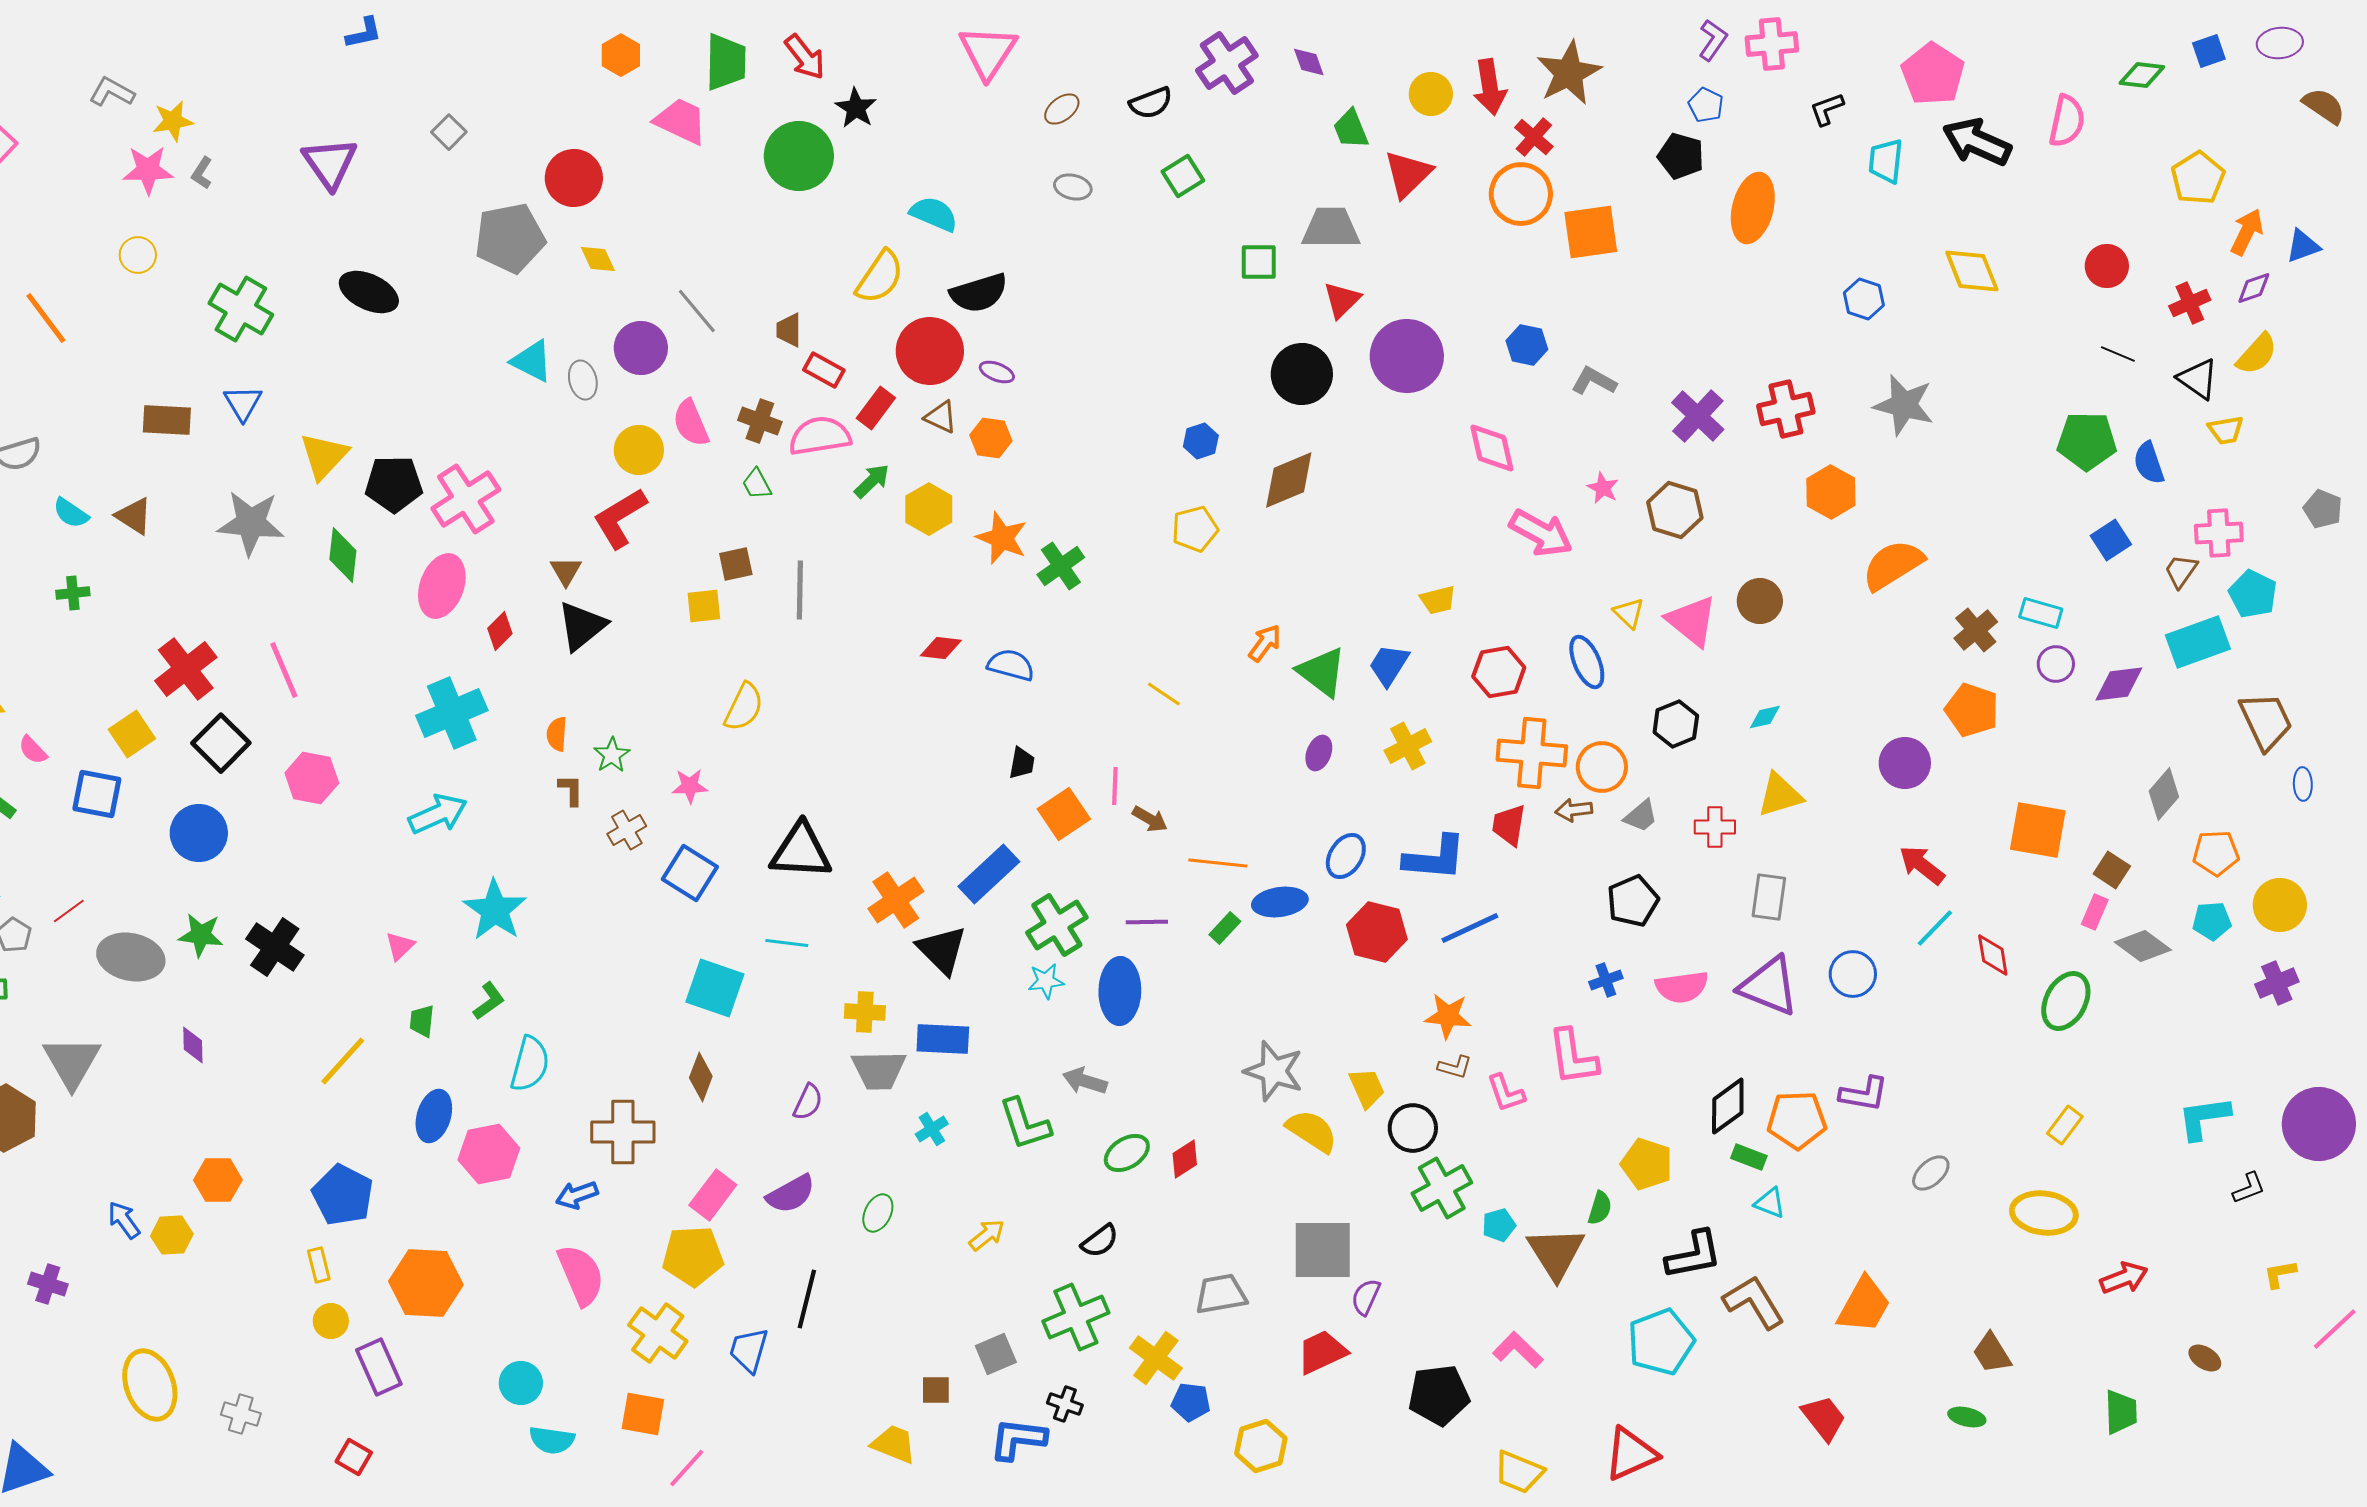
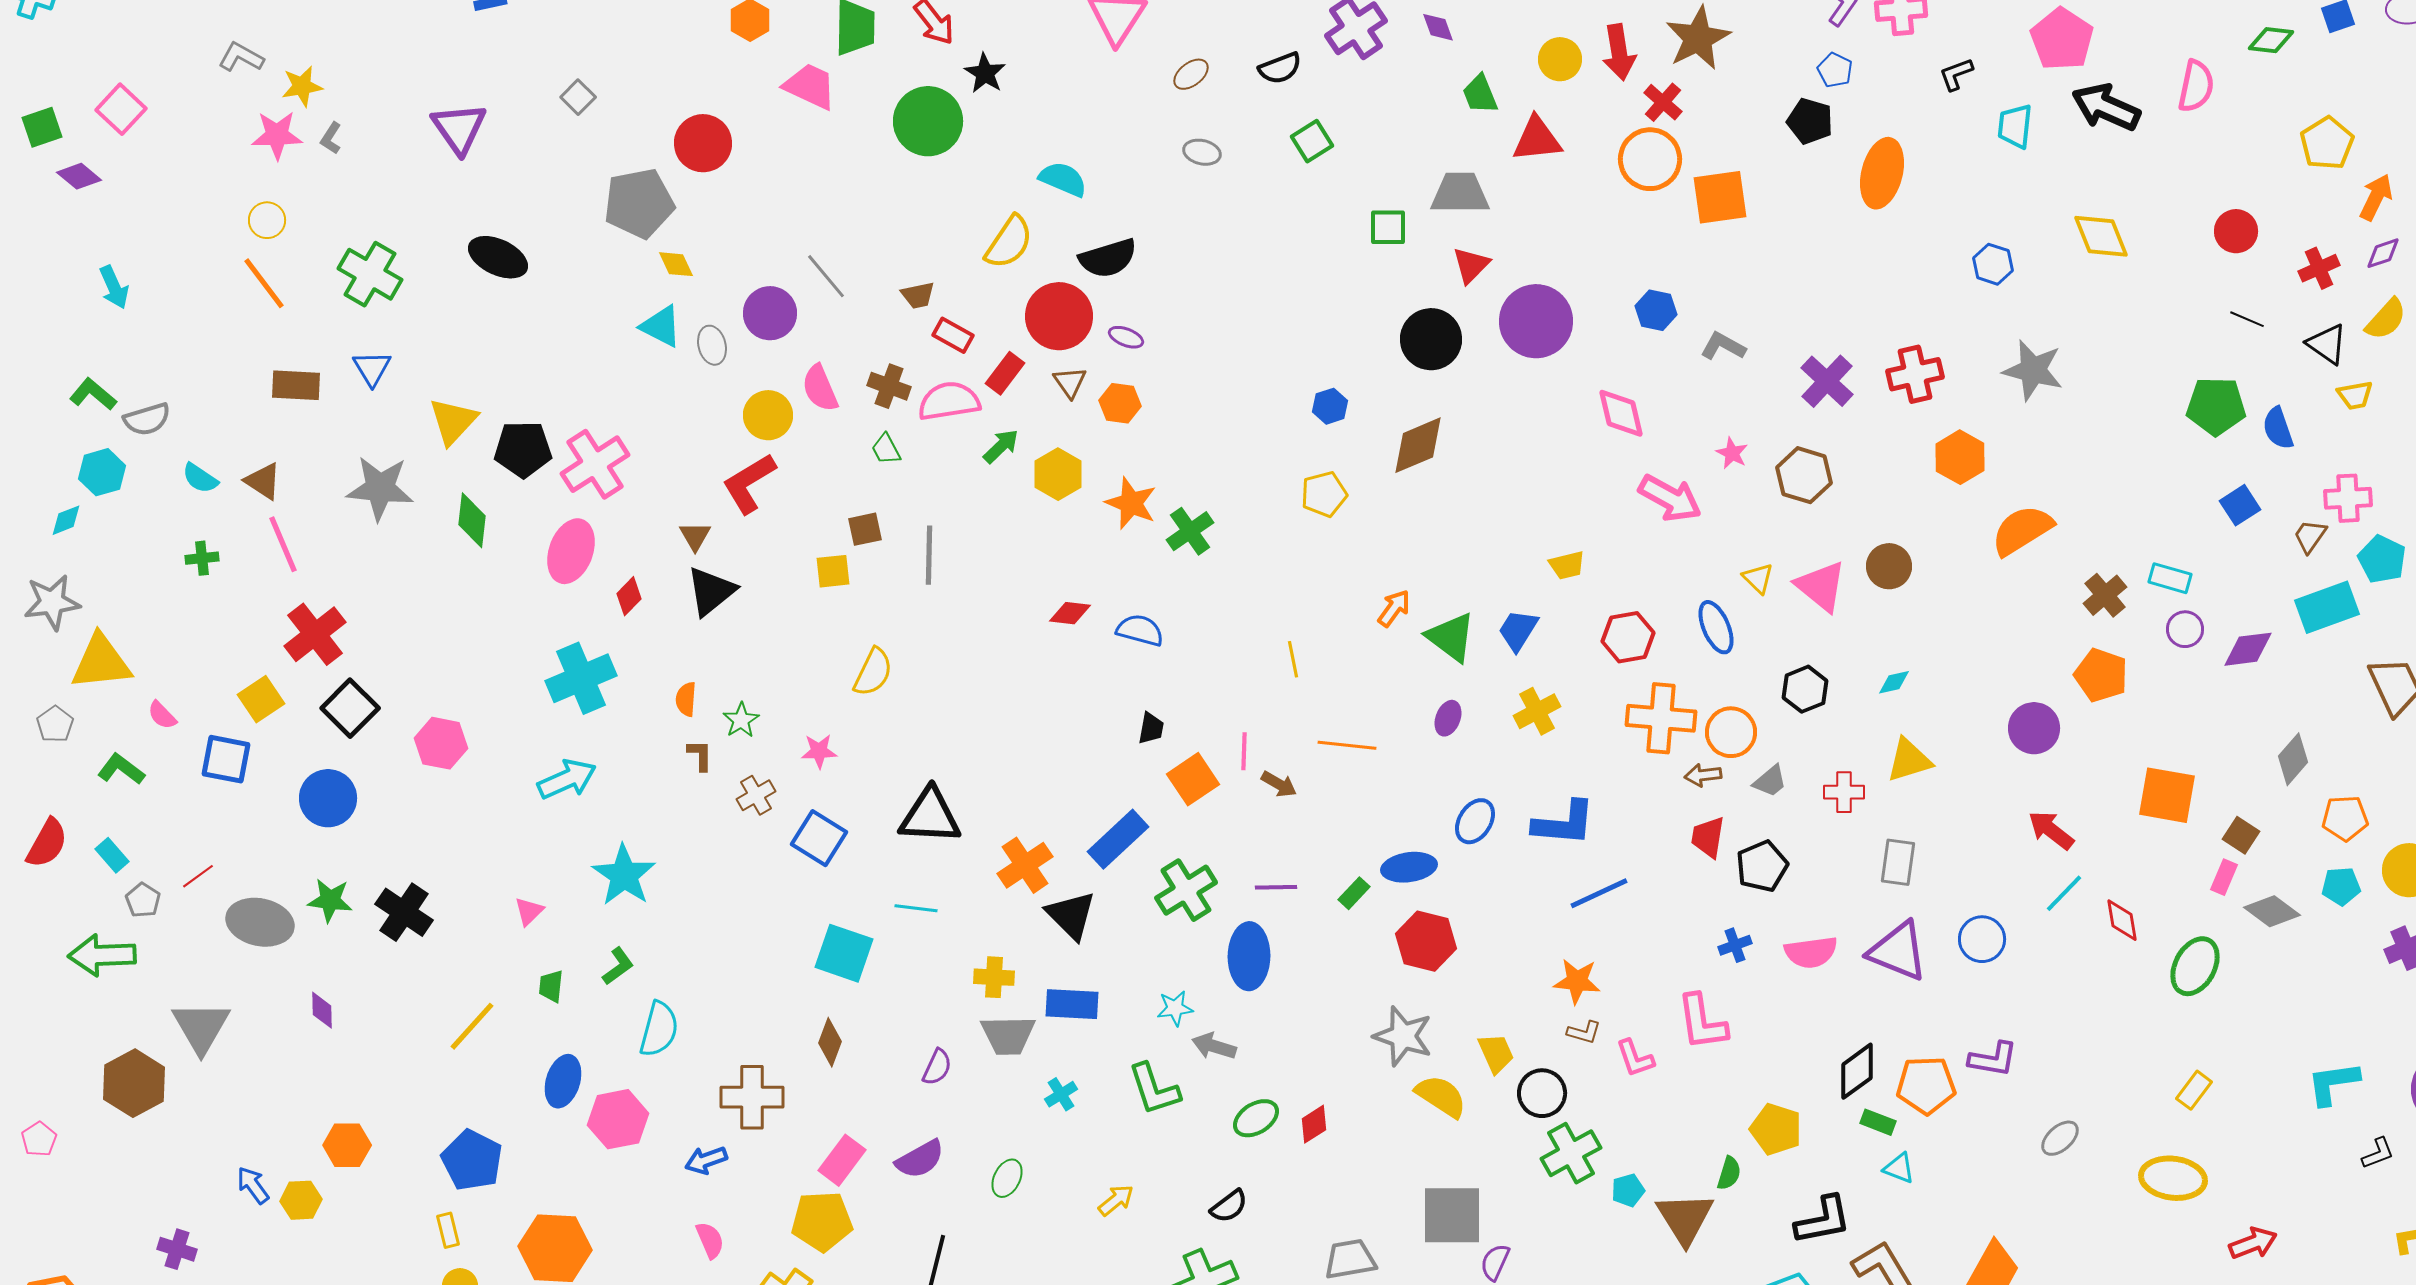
red triangle: (1408, 174) -> (1537, 139), turned 38
yellow diamond: (598, 259) -> (676, 264), moved
orange line: (46, 318) -> (264, 283), moved
brown trapezoid: (789, 330) -> (918, 295), turned -102
brown triangle: (941, 417) -> (1070, 382), turned 30
pink line: (284, 670) -> (283, 544), moved
yellow line: (1164, 694) -> (1293, 659), turned 45
red trapezoid: (1509, 825) -> (1708, 837), moved
orange line: (1218, 863) -> (1347, 745), moved
red hexagon: (1377, 932) -> (1426, 941), moved
cyan star: (1046, 981) -> (1175, 1008), moved
pink semicircle: (581, 1275) -> (710, 1240), size x0.6

